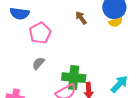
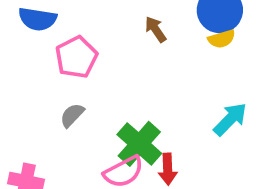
green cross: (74, 78) -> (139, 144), turned 35
cyan arrow: (119, 84) -> (230, 119), moved

